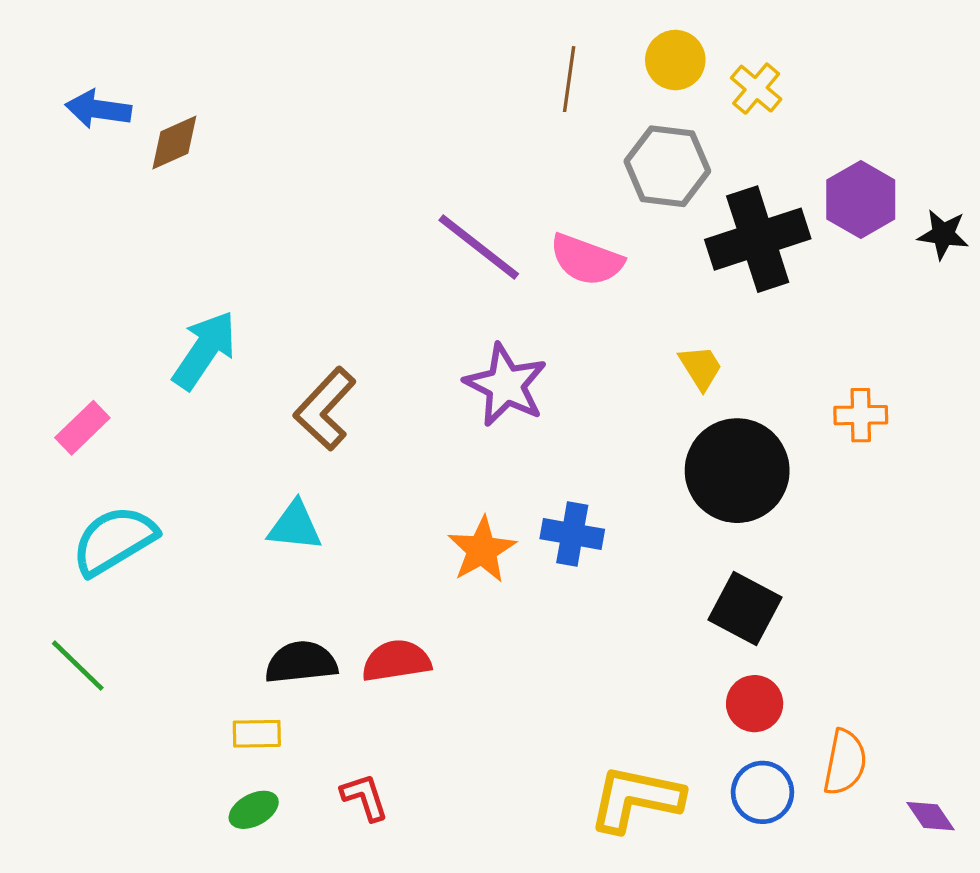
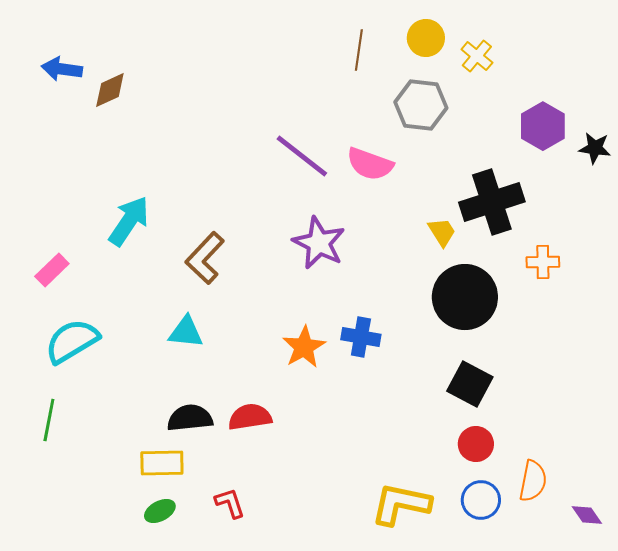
black cross: (758, 239) -> (492, 202), moved
green line: (78, 666) -> (49, 420), turned 57
yellow rectangle: (257, 734) -> (162, 463), size x1.4

